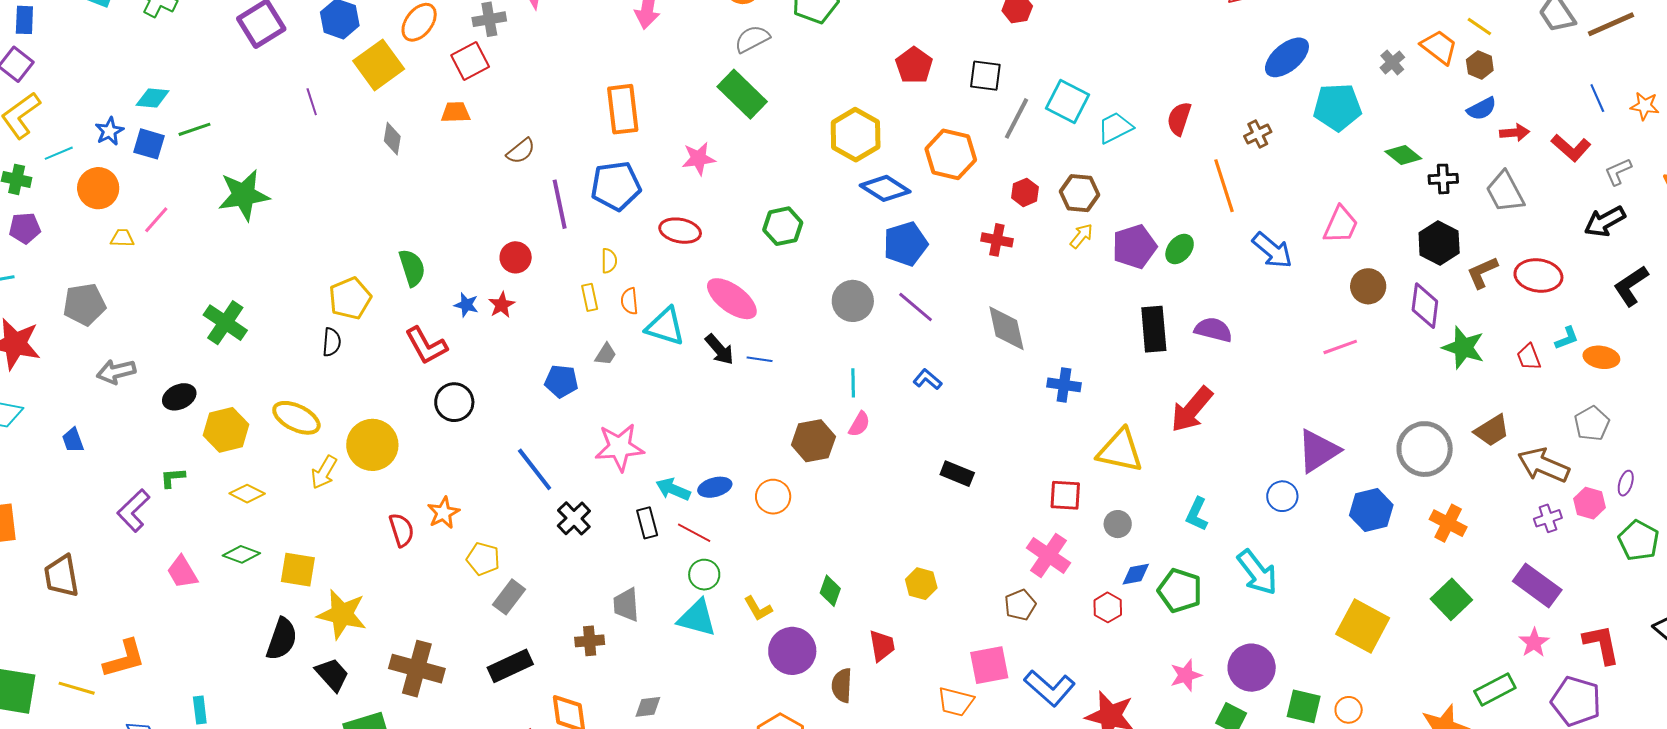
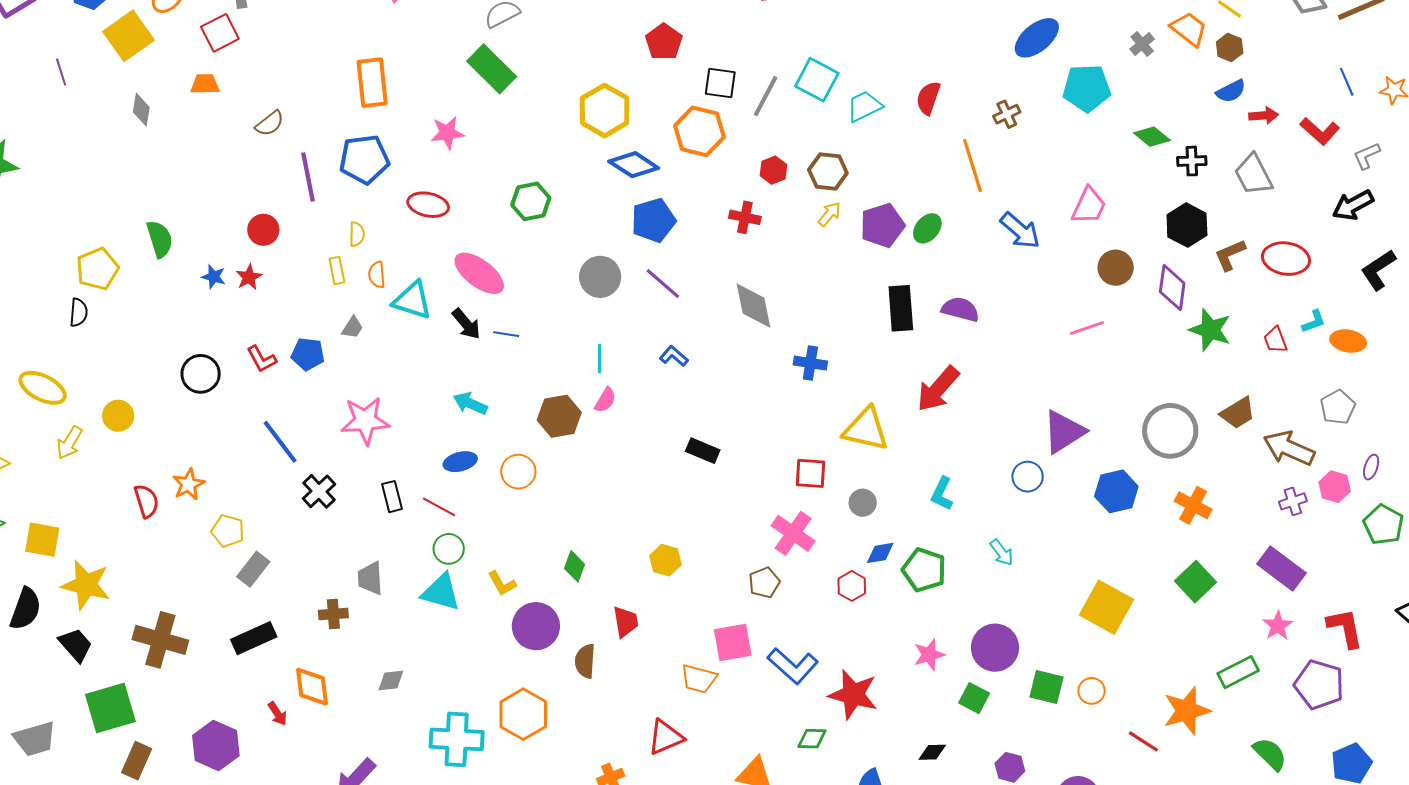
black square: (985, 76) -> (720, 83), moved
red L-shape: (426, 346) -> (262, 359), moved, size x0.7
yellow circle: (372, 445) -> (118, 416), size x0.6
cyan arrow: (673, 489) -> (470, 403), moved
cyan arrow: (1257, 572) -> (1002, 553), size x0.6

